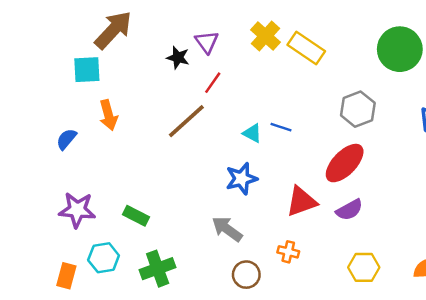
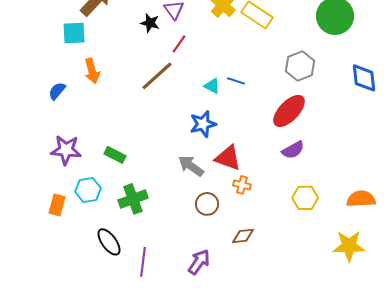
red triangle: (301, 201) -> (228, 158), moved, turned 40

